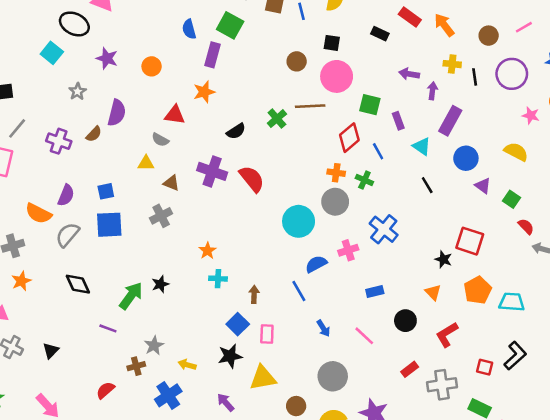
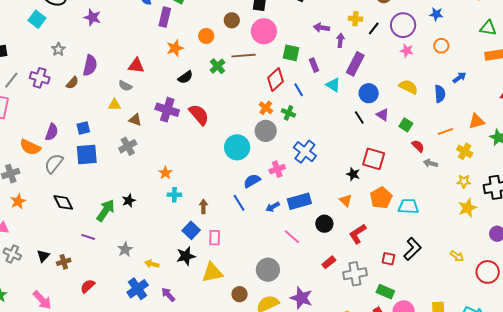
purple star: (107, 58) -> (92, 17), moved
orange circle: (152, 66) -> (206, 36), moved
black line: (475, 77) -> (374, 28), turned 48
orange star: (204, 92) -> (175, 48), moved
pink star: (531, 115) -> (407, 51), moved
purple cross: (59, 141) -> (40, 78), moved
orange cross: (336, 173) -> (266, 108), turned 32
black line: (427, 185) -> (359, 117), moved
blue rectangle: (375, 291) -> (299, 201), size x1.6
blue arrow: (323, 328) -> (273, 207), moved, turned 96
brown cross: (136, 366) -> (64, 262), moved
purple arrow: (226, 402) -> (168, 295), moved

